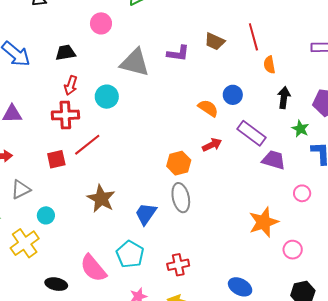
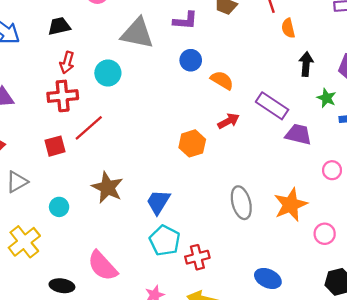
blue circle: (233, 95) -> (191, 60), moved
gray ellipse: (181, 198) -> (241, 203), moved
cyan circle: (46, 215) -> (59, 207), moved
cyan pentagon: (130, 254) -> (165, 241), moved

